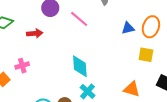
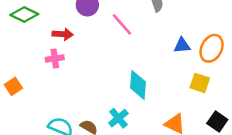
pink cross: (22, 66) -> (55, 59), moved
cyan diamond: (80, 66) -> (138, 85), moved

